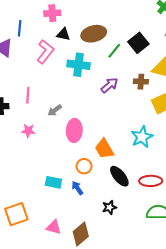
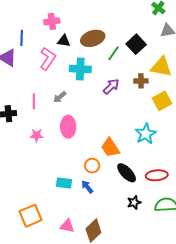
gray arrow: (55, 110) -> (60, 97), moved
pink ellipse: (74, 130) -> (68, 127), moved
black star: (109, 207) -> (134, 202), moved

